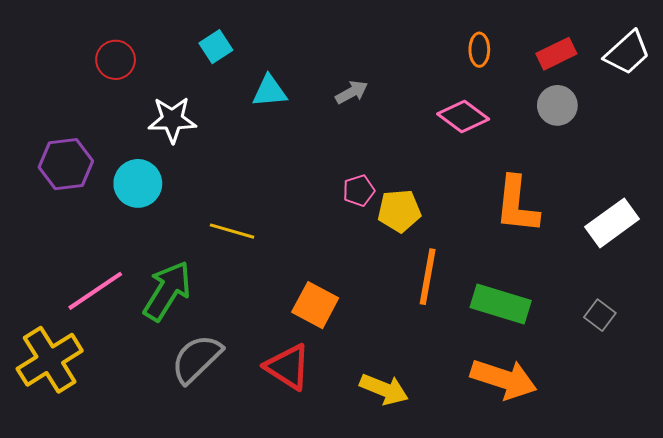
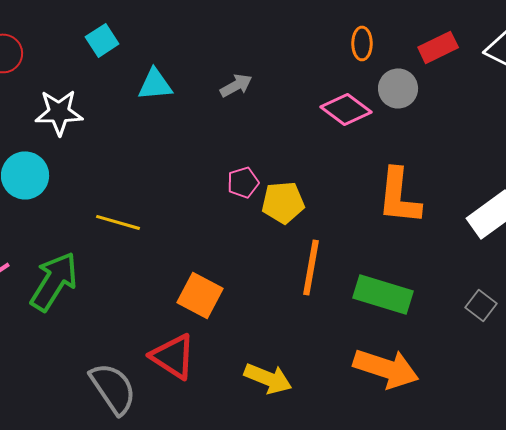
gray circle: (557, 105) -> (398, 88), moved
gray semicircle: (197, 359) -> (113, 388), moved, turned 100

